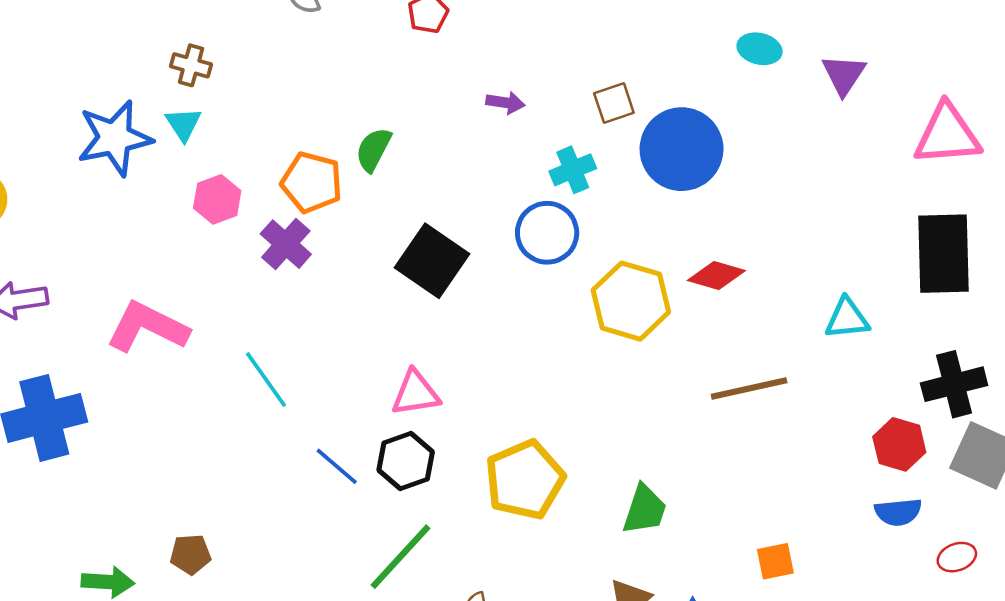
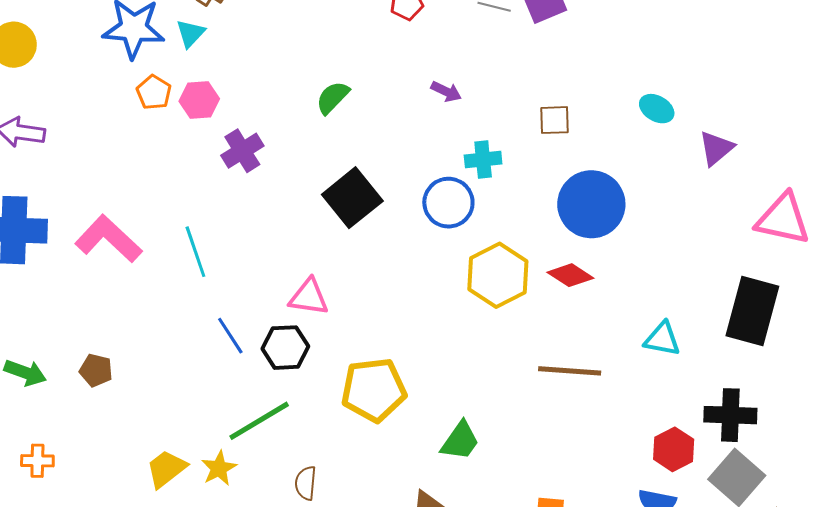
brown square: (614, 103) -> (554, 120), moved
blue circle: (682, 149) -> (591, 204), moved
orange pentagon: (312, 182) -> (154, 92), moved, size x0.7
pink L-shape: (147, 327) -> (108, 239), moved

